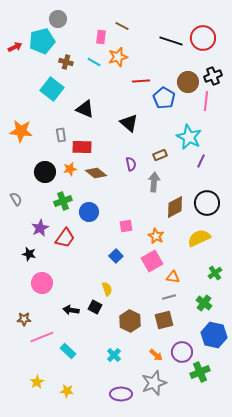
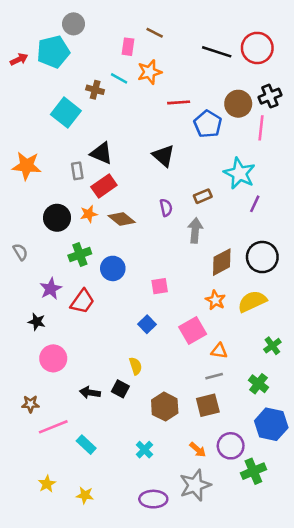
brown cross: (66, 62) -> (95, 90), moved
black triangle: (85, 109) -> (101, 153), moved
red rectangle: (82, 147) -> (104, 186), turned -36
orange star: (156, 236) -> (215, 300), moved

